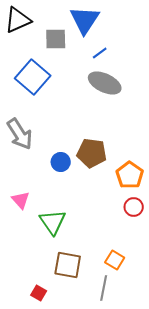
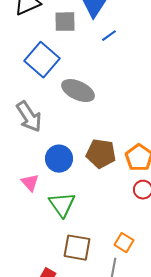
gray ellipse: (105, 83) -> (78, 91), moved
brown pentagon: (92, 153) -> (101, 154), moved
blue circle: (61, 162) -> (59, 159), moved, size x1.4

